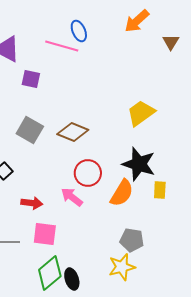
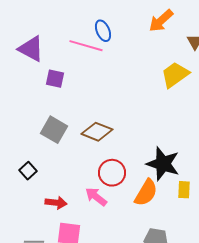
yellow trapezoid: (141, 113) -> (175, 75), moved

